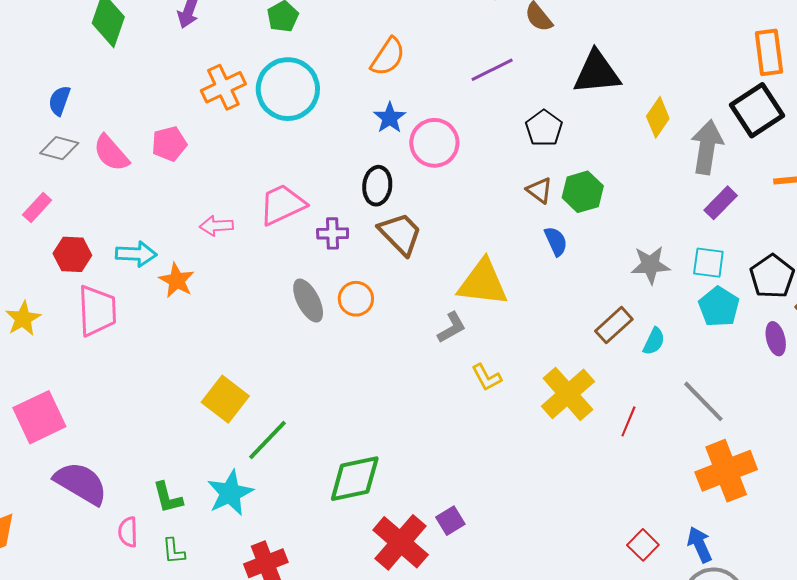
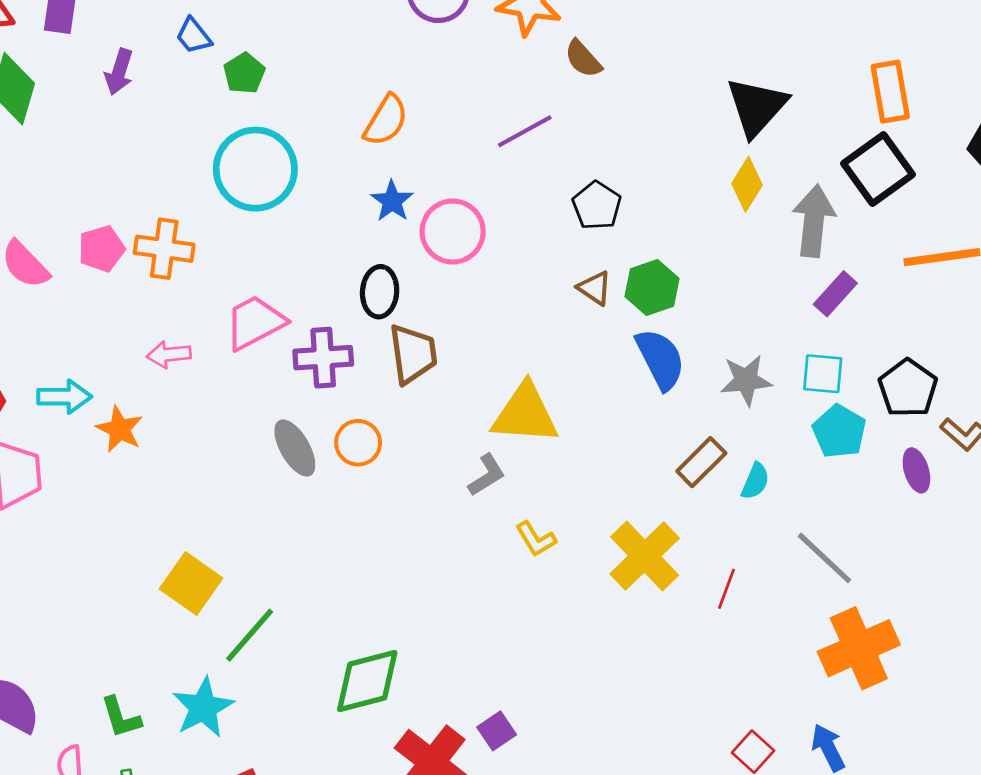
black triangle: (597, 73) -> (757, 107), moved, turned -40
orange cross: (223, 87) -> (164, 249), moved, turned 36
purple cross: (333, 233) -> (323, 358), size x1.4
brown trapezoid: (400, 234) -> (413, 354), turned 39
blue semicircle: (556, 241) -> (660, 359), moved, size x1.6

